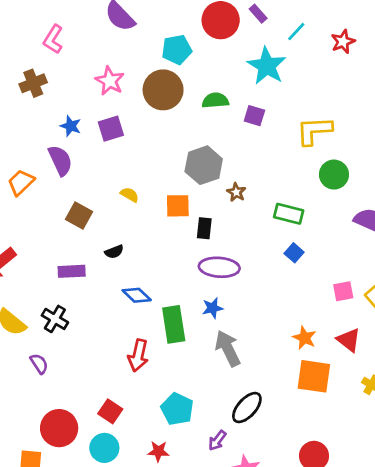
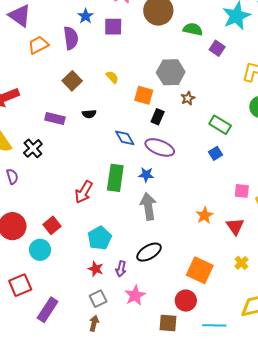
blue diamond: (137, 295) -> (125, 138), moved
orange square: (314, 376) -> (200, 270), moved
purple arrow: (217, 440) -> (121, 269), turned -42
red star: (158, 451) -> (96, 269), moved

